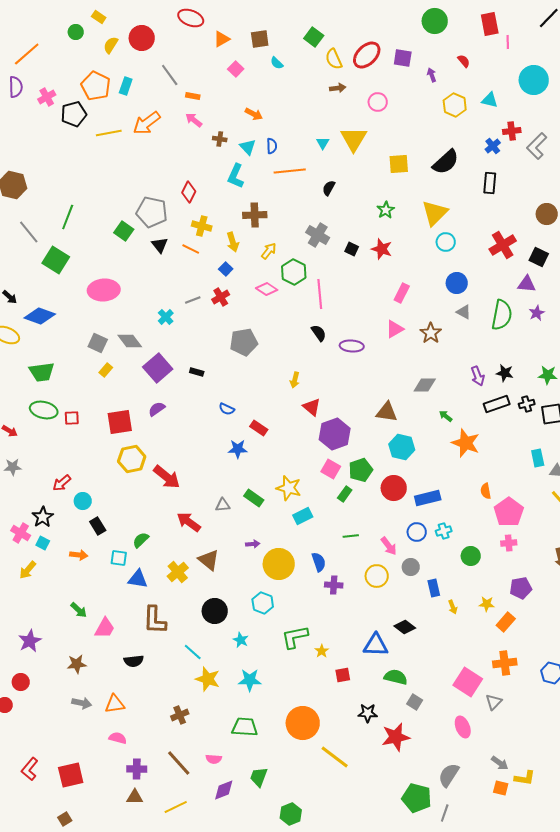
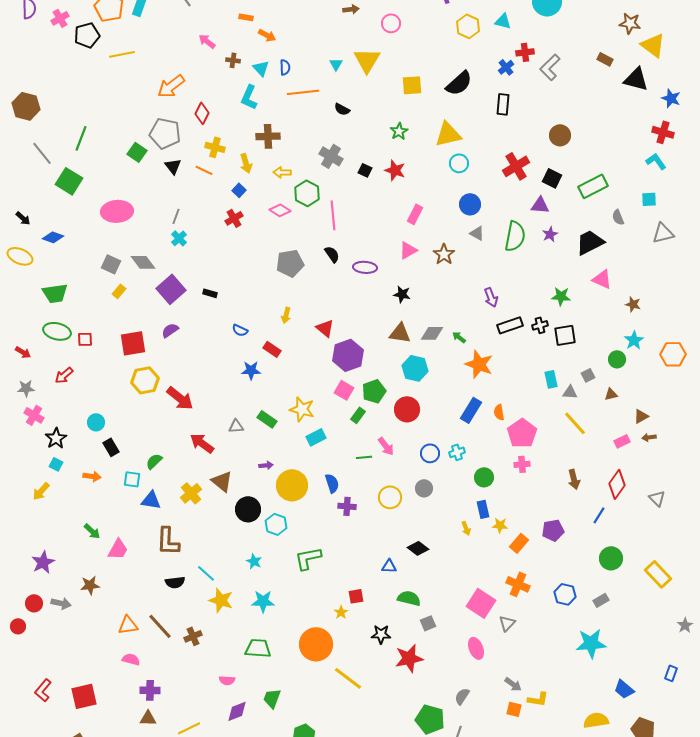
orange rectangle: (193, 96) -> (246, 17), moved
orange arrow: (147, 123) -> (171, 86), moved
black semicircle: (329, 188) -> (342, 109), turned -91
yellow triangle: (435, 213) -> (448, 134), turned 32
yellow arrow: (269, 251) -> (282, 172), turned -126
gray line: (193, 300) -> (176, 216), moved, turned -49
blue diamond: (40, 316) -> (53, 237), size x0.7
gray pentagon: (244, 342) -> (290, 263), moved
black star: (505, 373) -> (402, 294), moved
yellow arrow: (295, 380) -> (286, 315), moved
gray diamond: (425, 385) -> (432, 333), moved
red arrow: (62, 483) -> (64, 375), moved
blue rectangle: (428, 498) -> (471, 410), moved, turned -45
pink cross: (21, 533) -> (34, 415), moved
pink arrow: (389, 546) -> (386, 446), moved
blue rectangle: (434, 588) -> (483, 509), moved
purple pentagon: (521, 588) -> (553, 530), moved
black circle: (215, 611) -> (248, 509), moved
blue triangle: (376, 645) -> (389, 566), size x0.6
yellow star: (322, 651) -> (341, 612), moved
black semicircle: (134, 661) -> (175, 582), moved
orange cross: (505, 663) -> (518, 584), turned 30
gray square: (415, 702) -> (428, 623), turned 35
gray arrow: (82, 703) -> (61, 603), moved
brown line: (179, 763) -> (160, 626), moved
gray semicircle: (449, 775) -> (462, 696), size x0.7

